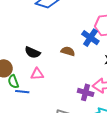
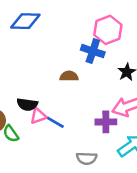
black semicircle: (33, 52) -> (27, 104), moved
blue line: (22, 92) -> (55, 122), moved, turned 40

